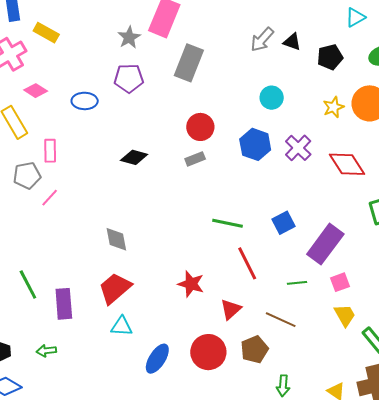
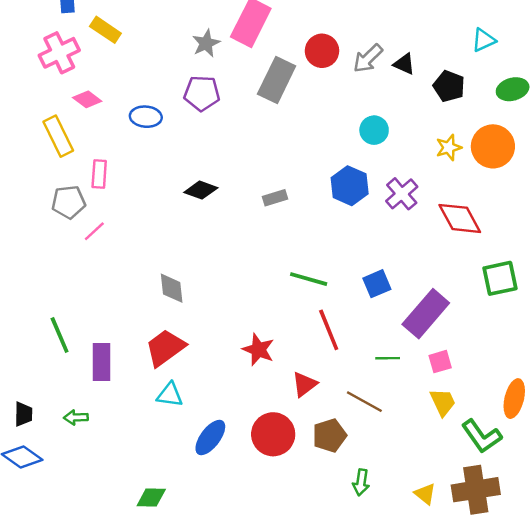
black pentagon: (330, 57) -> (449, 86), turned 30
red circle: (200, 127) -> (322, 51), moved

